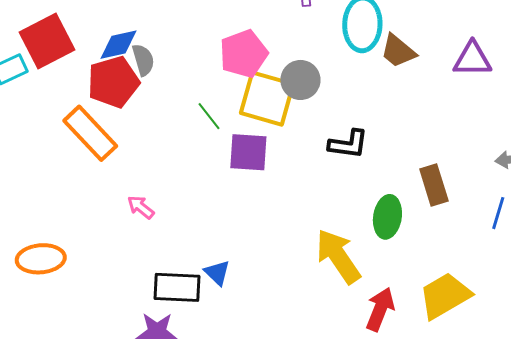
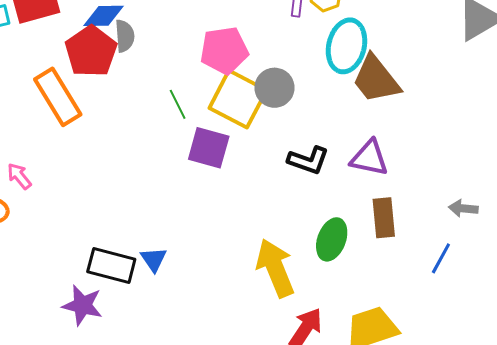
brown trapezoid: (398, 51) -> (376, 79), size x1.4
purple triangle: (472, 59) -> (369, 158), moved
red pentagon: (113, 82) -> (91, 51), turned -30
pink arrow: (141, 207) -> (19, 176), moved

